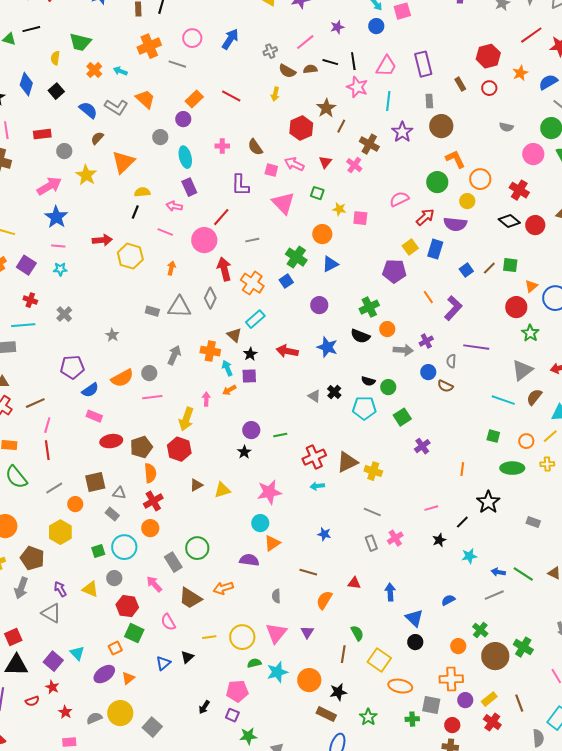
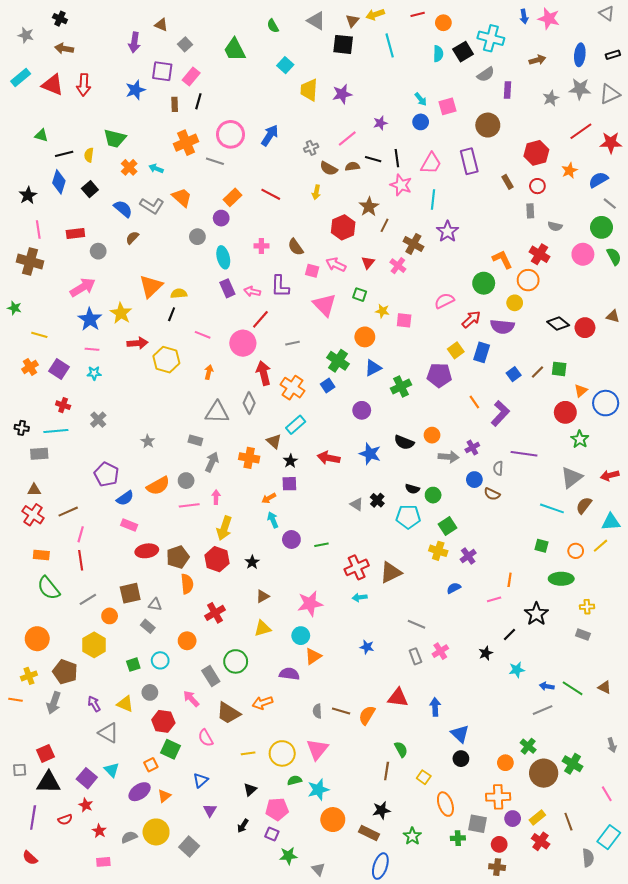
black line: (31, 29) -> (64, 154), moved
pink circle: (192, 38) -> (230, 134), size x1.4
gray rectangle: (429, 101) -> (530, 211), moved
brown circle: (441, 126) -> (488, 125), moved
orange triangle: (123, 162) -> (151, 286), moved
yellow star: (86, 175) -> (121, 313), moved
red cross: (519, 190) -> (539, 254), moved
pink arrow: (174, 206) -> (252, 291), moved
green cross: (369, 307) -> (401, 387), moved
gray rectangle: (152, 311) -> (195, 440), moved
purple pentagon: (72, 367) -> (106, 474), turned 30
cyan arrow: (227, 368) -> (273, 520), moved
pink arrow: (206, 399) -> (216, 497), moved
black star: (244, 452) -> (252, 562), moved
yellow cross: (547, 464) -> (587, 607), moved
yellow cross: (373, 471) -> (438, 551), moved
brown triangle: (196, 485) -> (263, 596), moved
yellow triangle: (222, 490) -> (263, 628), moved
red cross: (153, 501) -> (215, 613), moved
pink line: (431, 508) -> (494, 599), moved
cyan circle: (124, 547) -> (160, 660), size x0.7
brown line: (308, 572) -> (341, 711), moved
red triangle: (354, 583) -> (398, 698), size x1.5
blue semicircle: (448, 600) -> (454, 588), moved
gray triangle: (51, 613) -> (109, 733), moved
purple triangle: (307, 632) -> (210, 810), moved
black triangle: (187, 657) -> (250, 790), moved
yellow square: (379, 660) -> (424, 777), size x0.6
orange circle: (309, 680) -> (333, 820), moved
orange ellipse: (400, 686) -> (445, 804), turned 60

